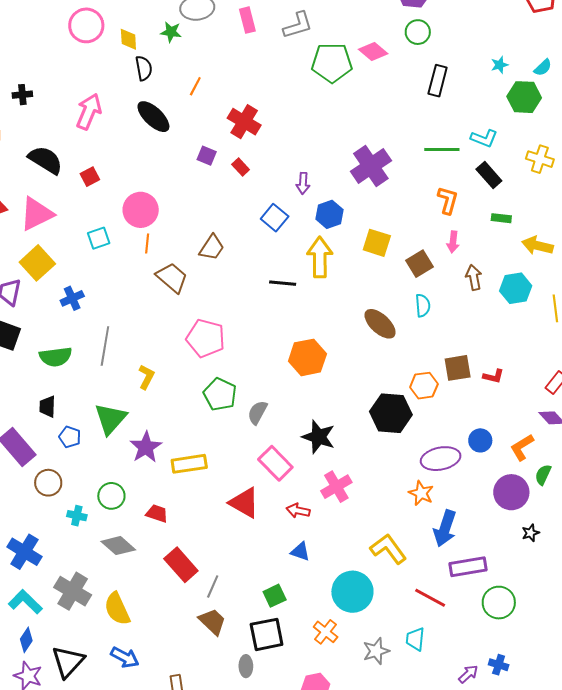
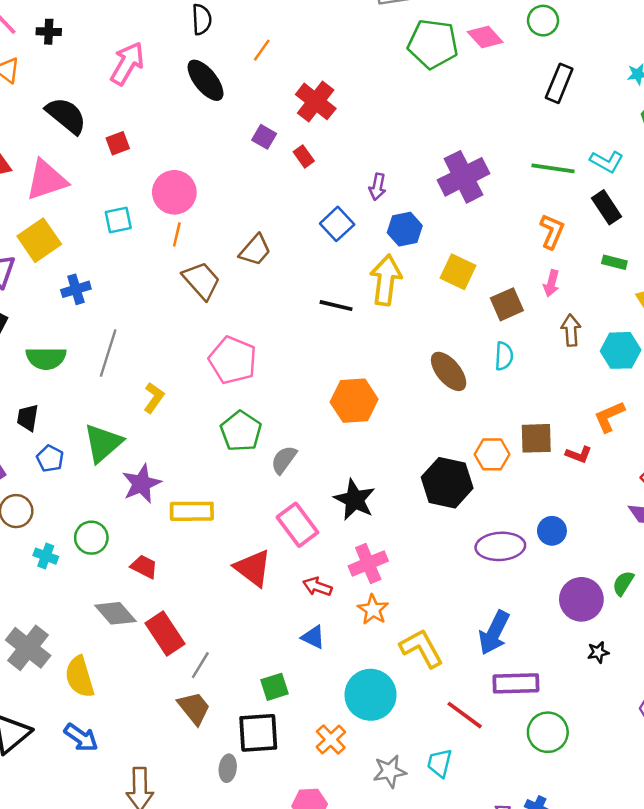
orange L-shape: (522, 447) -> (609, 417), moved
orange star: (421, 493) -> (373, 610), moved
gray diamond: (118, 546) -> (115, 613), moved

